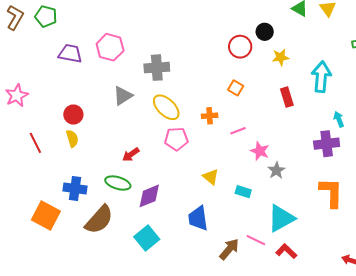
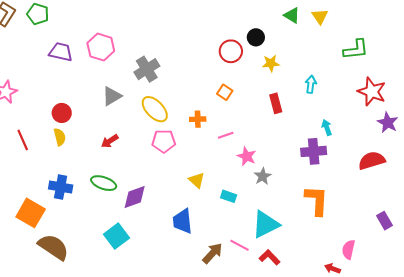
gray cross: (157, 68) -> (147, 69), turned -30
cyan arrow: (321, 77) -> (311, 84), size x0.6
red arrow: (131, 155) -> (110, 141), moved
brown semicircle: (99, 220) -> (53, 247), moved, turned -100
cyan square: (147, 238) -> (117, 236), moved

